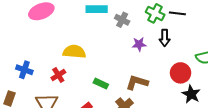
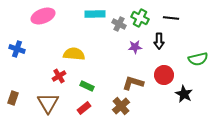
green cross: (155, 13) -> (140, 18), moved
blue cross: (24, 70) -> (17, 49), moved
red circle: (181, 73) -> (164, 75), moved
green rectangle: (101, 84) -> (87, 86), moved

